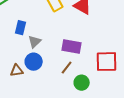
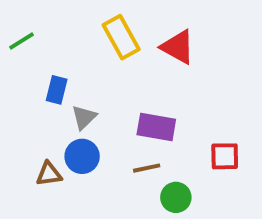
red square: (107, 62) -> (225, 156), size x0.7
brown line: (67, 68) -> (147, 168), turned 40

